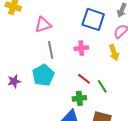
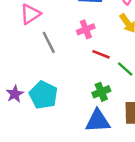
cyan pentagon: (43, 75) -> (43, 95), moved
red line: (84, 79) -> (101, 54), moved

